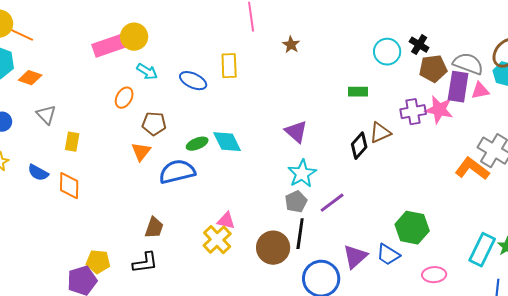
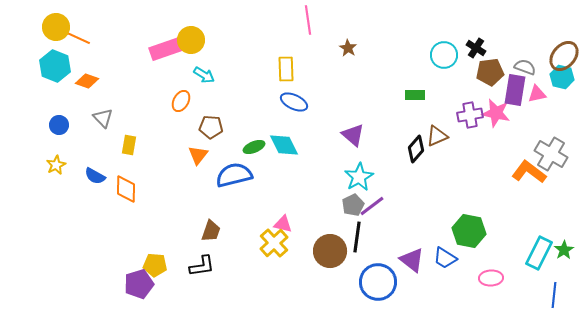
gray semicircle: (468, 64) -> (525, 67), size x0.7
blue ellipse: (193, 81) -> (294, 102), moved
purple line: (332, 203) -> (372, 206), moved
purple triangle: (355, 257) -> (412, 260), turned -40

